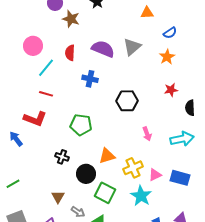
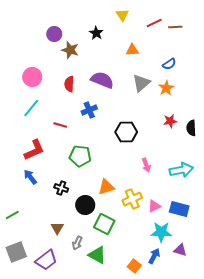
orange triangle: (147, 13) -> (132, 50), moved
gray triangle: (132, 47) -> (141, 83), moved
cyan line: (46, 68) -> (31, 108), moved
blue cross: (90, 79) -> (89, 110), turned -35
red line: (46, 94) -> (60, 125), moved
black semicircle: (190, 108) -> (191, 128), moved
red L-shape: (35, 119) -> (34, 150), turned -45
blue arrow: (16, 139) -> (30, 177), moved
cyan star: (141, 196) -> (161, 232), moved, turned -30
gray arrow: (78, 212) -> (77, 243), turned 80

